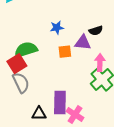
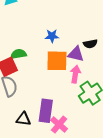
green semicircle: (26, 50) -> (18, 54), size x0.7
orange square: (65, 52) -> (57, 61), size x1.6
pink arrow: (100, 63) -> (75, 74), moved

